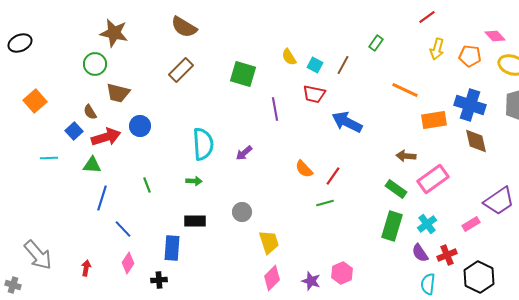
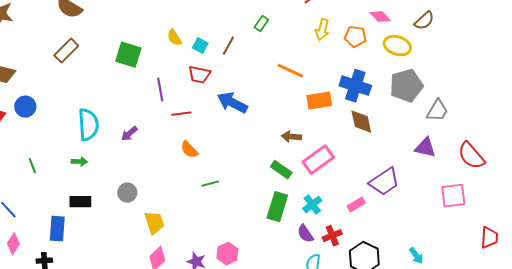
red line: (333, 176) -> (181, 114), moved, turned 48

